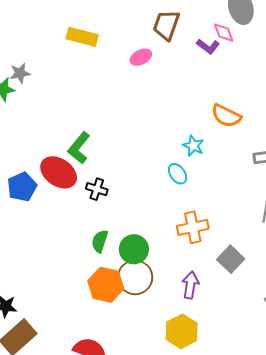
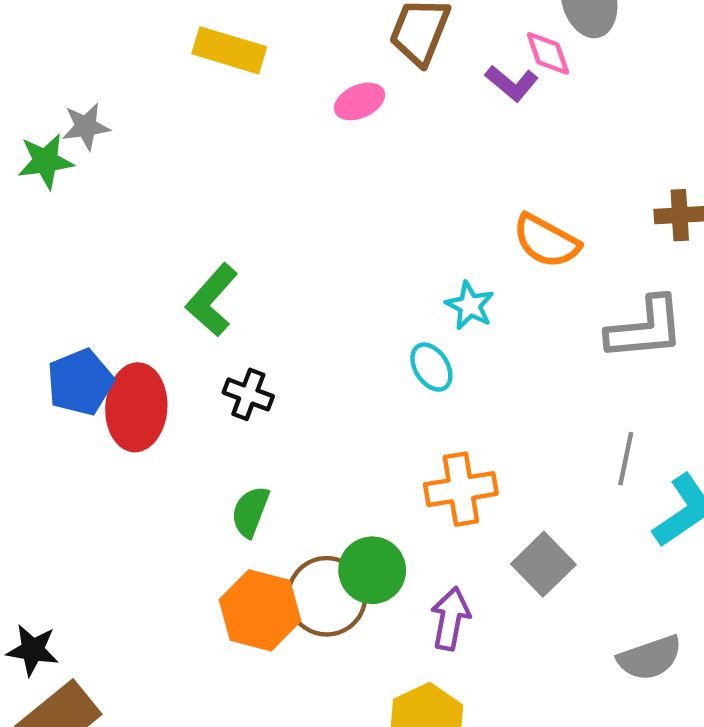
red ellipse: (59, 172) -> (136, 407), moved, turned 57
green circle: (134, 249) -> (372, 570), moved

